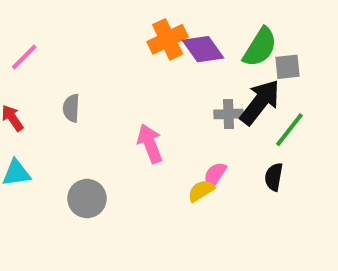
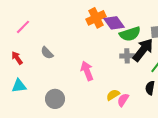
green semicircle: (260, 47) -> (130, 34), moved, turned 40
gray semicircle: (71, 108) -> (47, 53), turned -48
pink semicircle: (215, 175) -> (123, 100), moved

